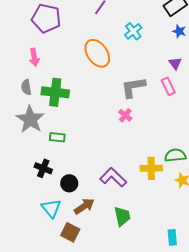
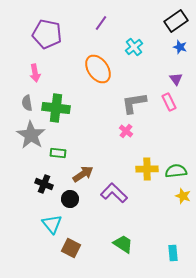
yellow cross: (151, 168) -> (147, 169), moved
brown arrow: (84, 206) -> (83, 174), moved
green trapezoid: (122, 216) -> (123, 244), moved, turned -45

